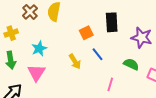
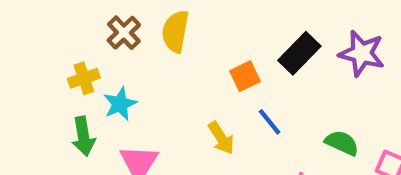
black rectangle: (112, 22) -> (299, 53), turned 48
purple star: (142, 38) -> (362, 53), moved
cyan star: (39, 49) -> (120, 104), moved

